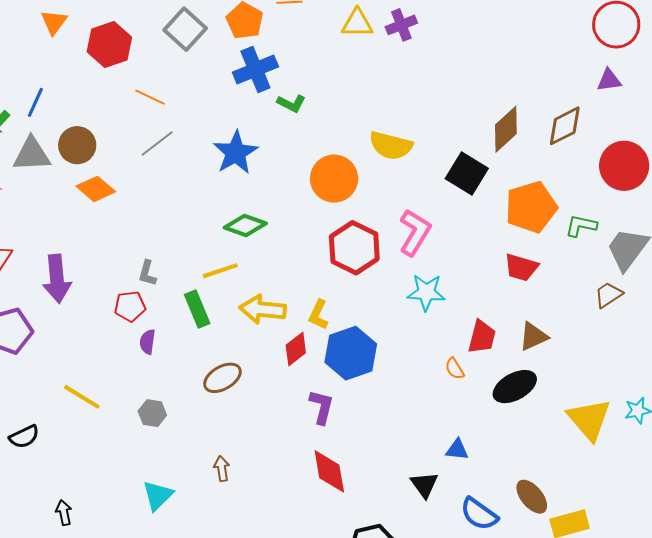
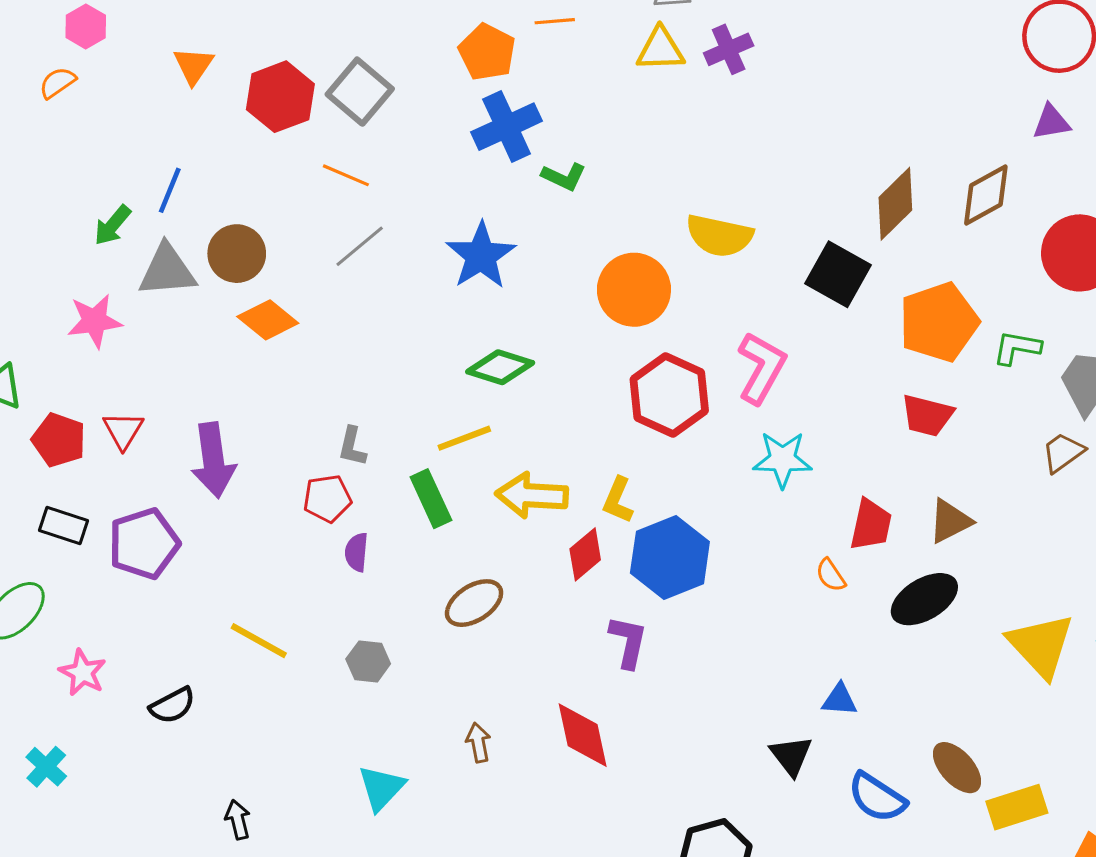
gray square: (185, 29) -> (360, 92), moved
red diamond: (329, 471) -> (583, 735), moved

